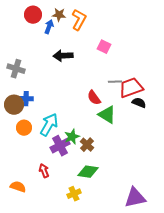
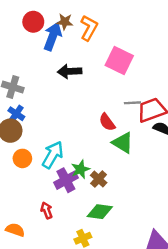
blue arrow: (49, 27) -> (53, 36), size x1.6
pink square: (104, 47) -> (119, 60), size x1.6
blue cross: (26, 99) -> (16, 114), moved, turned 32

